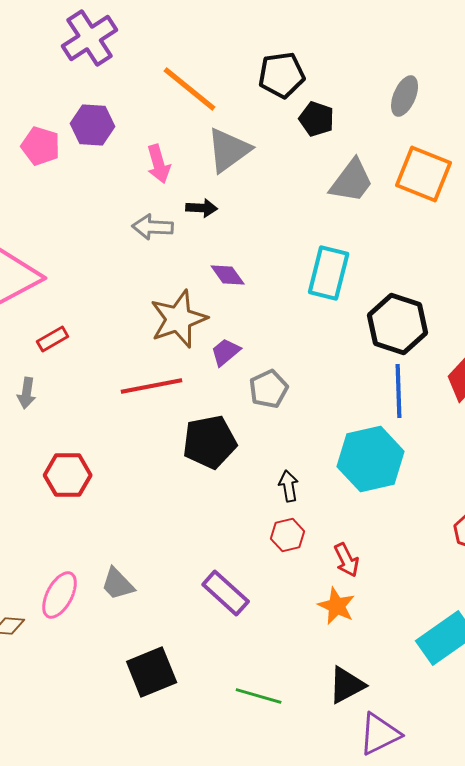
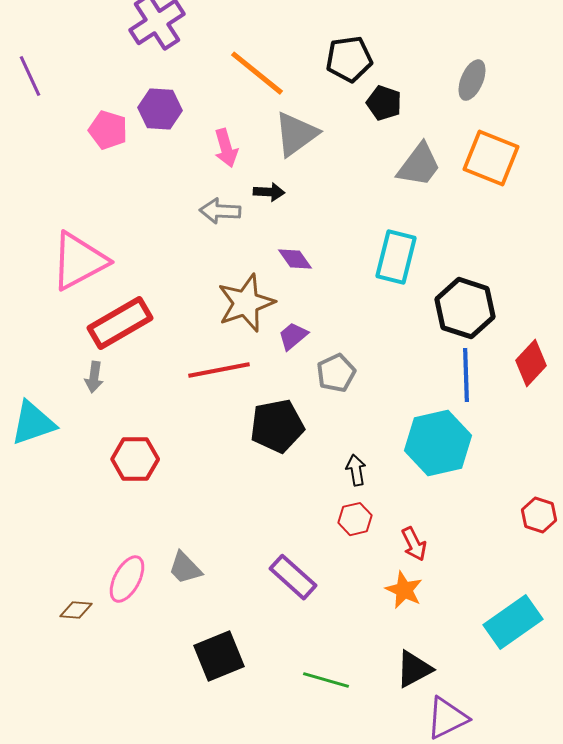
red rectangle: (53, 339) -> (120, 323), size x2.0

